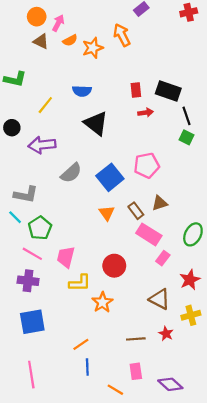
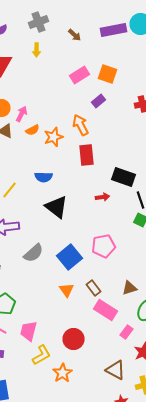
red rectangle: (136, 90) -> (86, 155), moved, size x1.5
brown triangle: (160, 203) -> (130, 288), moved
pink rectangle: (163, 258) -> (126, 332), moved
yellow L-shape: (80, 283) -> (42, 355), turned -30

